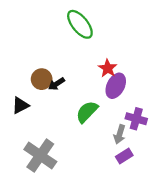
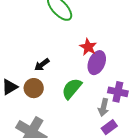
brown circle: (42, 79) -> (34, 88), moved

